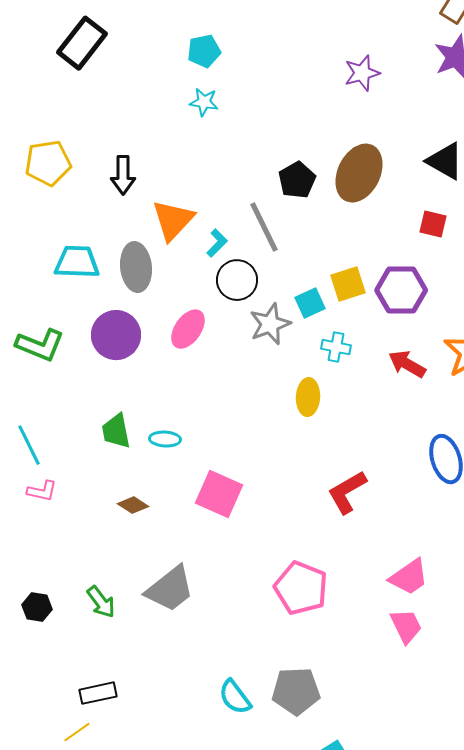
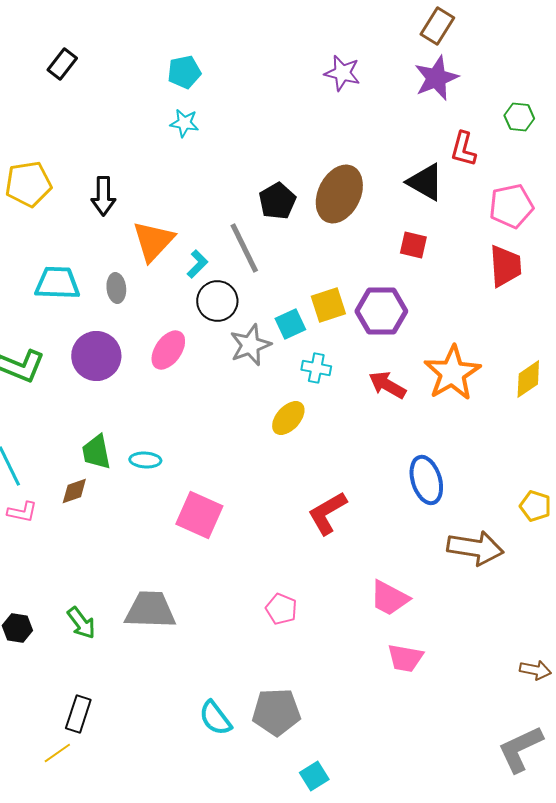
black rectangle: (82, 43) -> (62, 64), size x0.6
purple star: (362, 73) -> (342, 73), moved, turned 30
gray ellipse: (136, 267) -> (116, 288), size x0.6
yellow ellipse: (308, 397) -> (288, 418), turned 39
brown diamond: (133, 505) -> (74, 491), moved, turned -52
pink trapezoid: (409, 577) -> (389, 598), turned 63
pink pentagon: (301, 588) -> (281, 609), size x0.6
gray trapezoid: (170, 589) -> (150, 610), turned -140
pink trapezoid: (406, 626) -> (405, 658), moved, turned 126
black rectangle: (98, 693) -> (78, 714), turned -60

